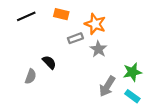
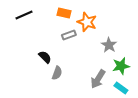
orange rectangle: (61, 14) -> (64, 13), moved
gray star: (98, 49) -> (109, 45), moved
gray semicircle: (31, 76) -> (57, 73), moved

